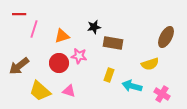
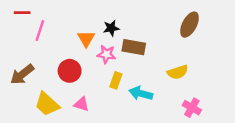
orange triangle: (62, 36) -> (86, 39), moved, turned -42
brown ellipse: (166, 37) -> (190, 25), moved
pink star: (79, 56) -> (106, 54), moved
yellow rectangle: (109, 75) -> (116, 80), moved
cyan arrow: (132, 86) -> (141, 93), moved

